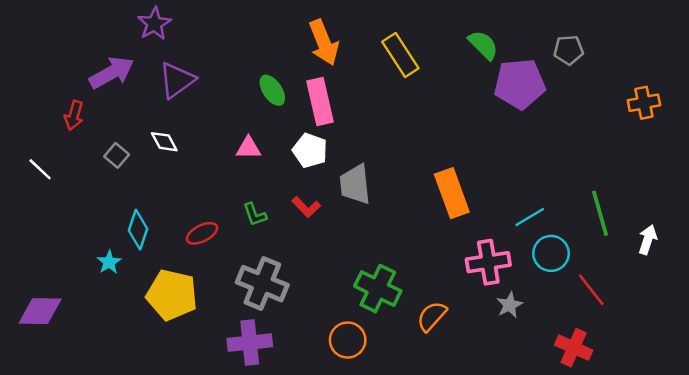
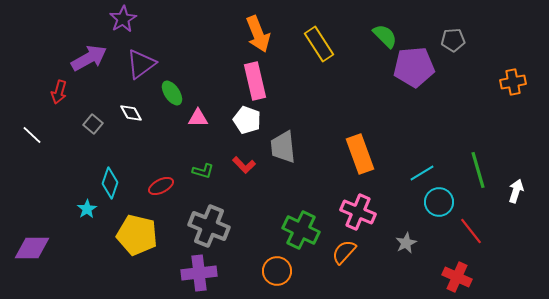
green ellipse: (272, 90) -> (172, 93), moved
green L-shape: (255, 214) -> (203, 171), turned -55
pink cross: (488, 262) -> (358, 212), moved, turned 32

